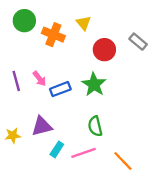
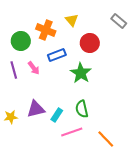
green circle: (24, 21) -> (21, 41), moved
gray rectangle: (138, 42) -> (119, 21), moved
blue rectangle: (60, 89) -> (57, 55), moved
cyan rectangle: (57, 149) -> (57, 115), moved

